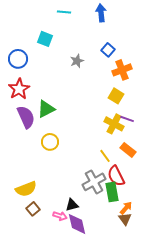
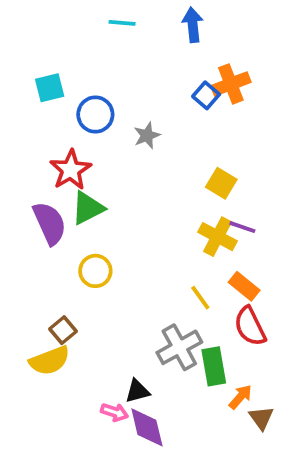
cyan square: (45, 39) -> (50, 88), moved, turned -35
blue circle: (18, 59) -> (95, 114), moved
gray star: (77, 61) -> (147, 135), moved
orange cross: (122, 70) -> (231, 84), moved
red star: (19, 89) -> (71, 170), moved
red semicircle: (116, 176) -> (250, 326), moved
brown square: (33, 209) -> (63, 330), moved
brown triangle: (125, 219) -> (261, 418), moved

